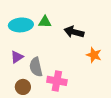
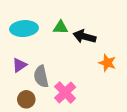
green triangle: (45, 22) -> (61, 27), moved
pink cross: (57, 81) -> (65, 92), turned 36

